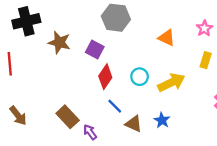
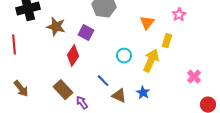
orange triangle: (167, 38) -> (147, 23), turned 42
yellow rectangle: (206, 60) -> (167, 41), moved
red diamond: (105, 77) -> (73, 56), moved
yellow arrow: (171, 83) -> (151, 61), turned -40

